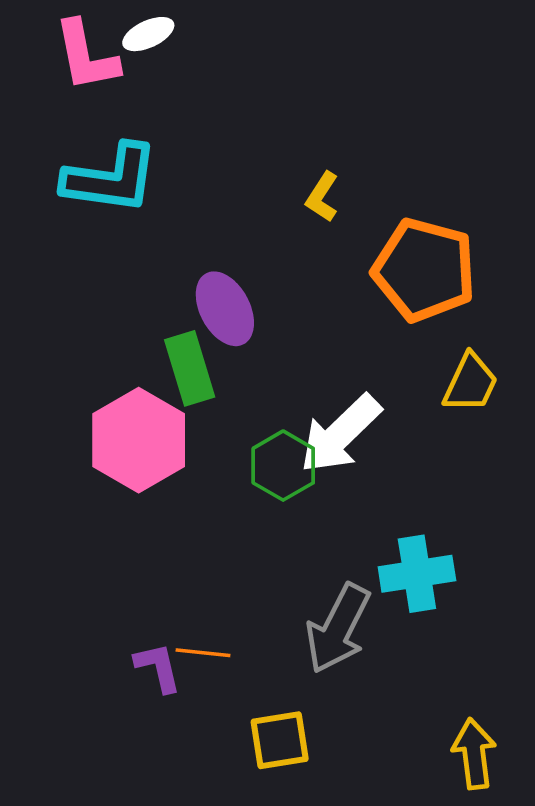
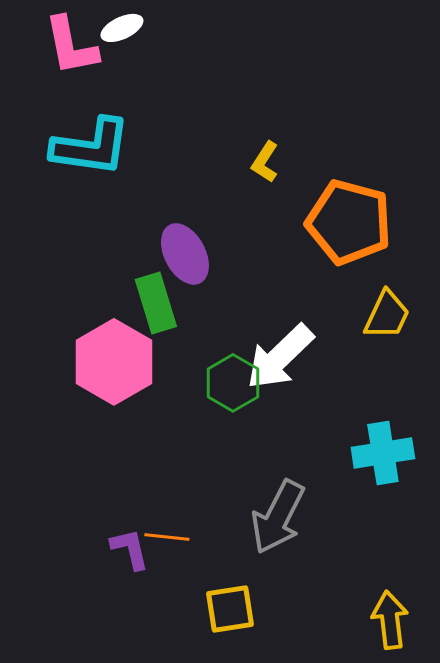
cyan cross: (417, 574) -> (383, 453), moved

